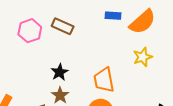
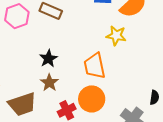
yellow star: (143, 57) -> (116, 36), moved, turned 30

